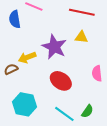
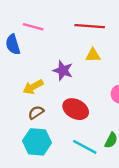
purple star: (54, 47) -> (63, 70), size x0.7
brown semicircle: (11, 69) -> (36, 112), moved

